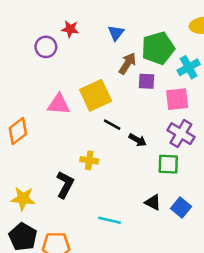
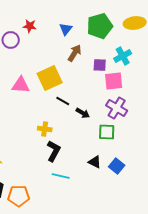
green pentagon: (158, 48) -> (100, 26), moved
purple square: (147, 81) -> (100, 65), moved
black L-shape: (65, 185) -> (54, 151), moved

